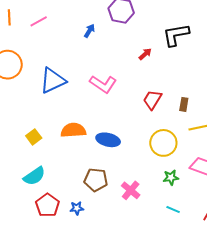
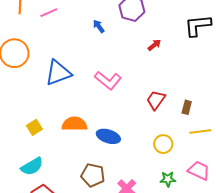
blue arrow: (89, 31) -> (99, 26), turned -72
black L-shape: (176, 35) -> (198, 25), moved
red arrow: (145, 54) -> (154, 45), moved
yellow circle: (163, 143) -> (163, 144), size x0.7

